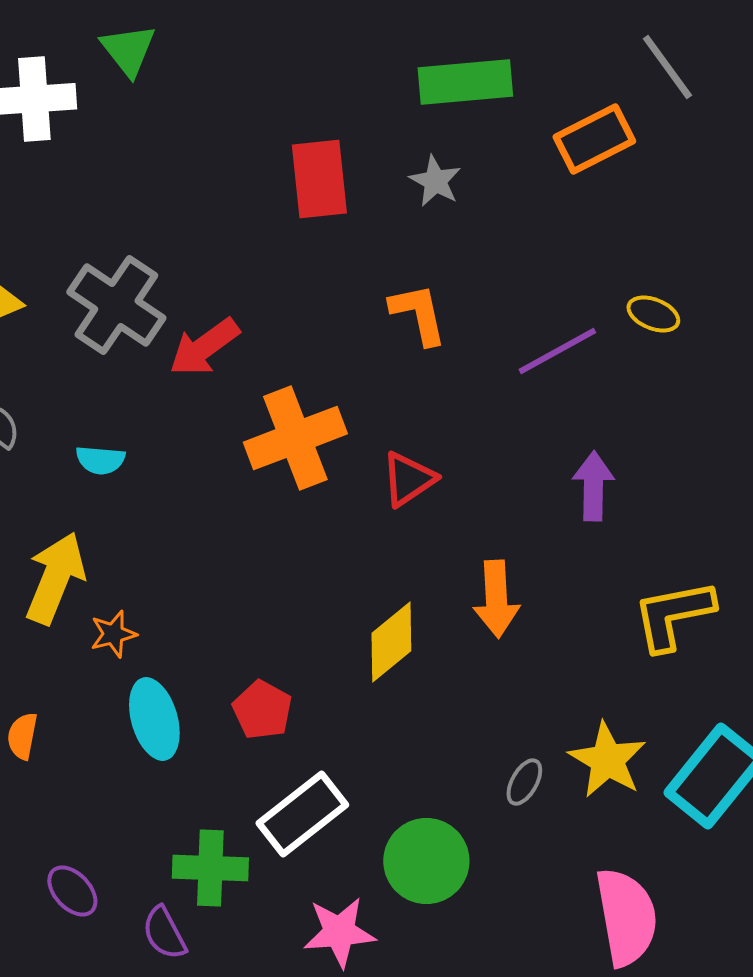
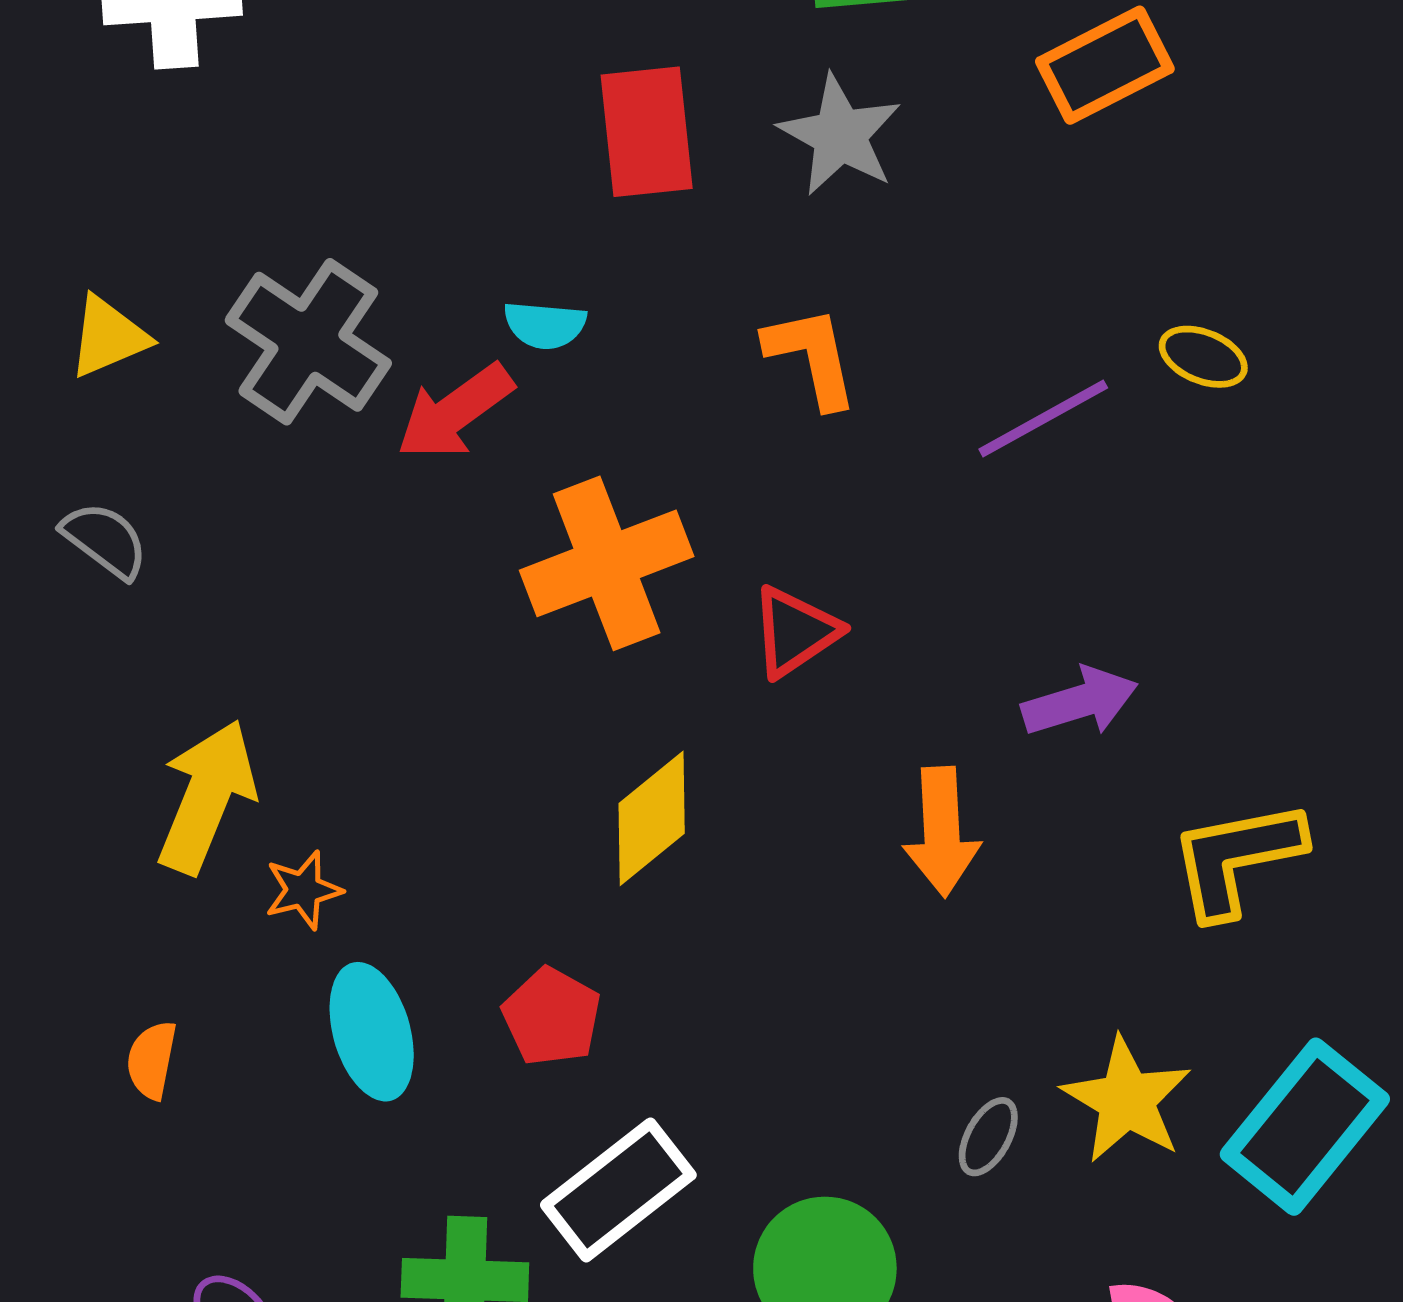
gray star: (435, 181) -> (840, 135), size x1.4
cyan semicircle: (100, 460) -> (545, 325), moved
purple arrow: (593, 486) -> (1080, 702), moved, turned 72
yellow diamond: (391, 642) -> (652, 818), moved

